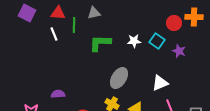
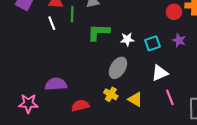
white star: (134, 41) -> (127, 39), moved
cyan square: (157, 41) -> (153, 43), moved, turned 35
purple semicircle: (58, 94) -> (56, 84), size x1.5

